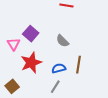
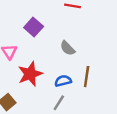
purple square: (31, 34) -> (34, 27), moved

